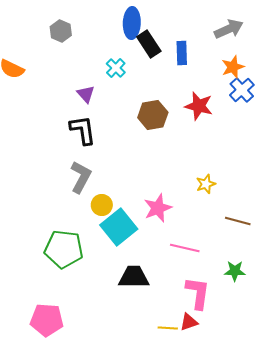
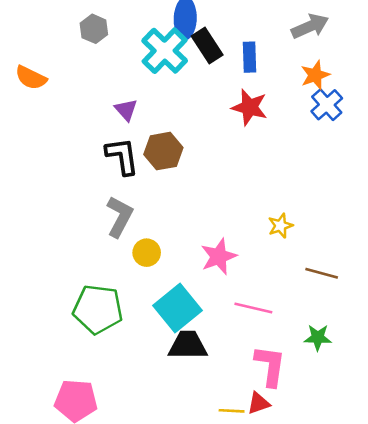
cyan cross: (116, 68) -> (165, 51), moved, size x1.8
red star: (199, 106) -> (250, 107), moved
brown hexagon: (153, 115) -> (163, 151), moved
cyan square: (119, 227) -> (178, 308), moved

